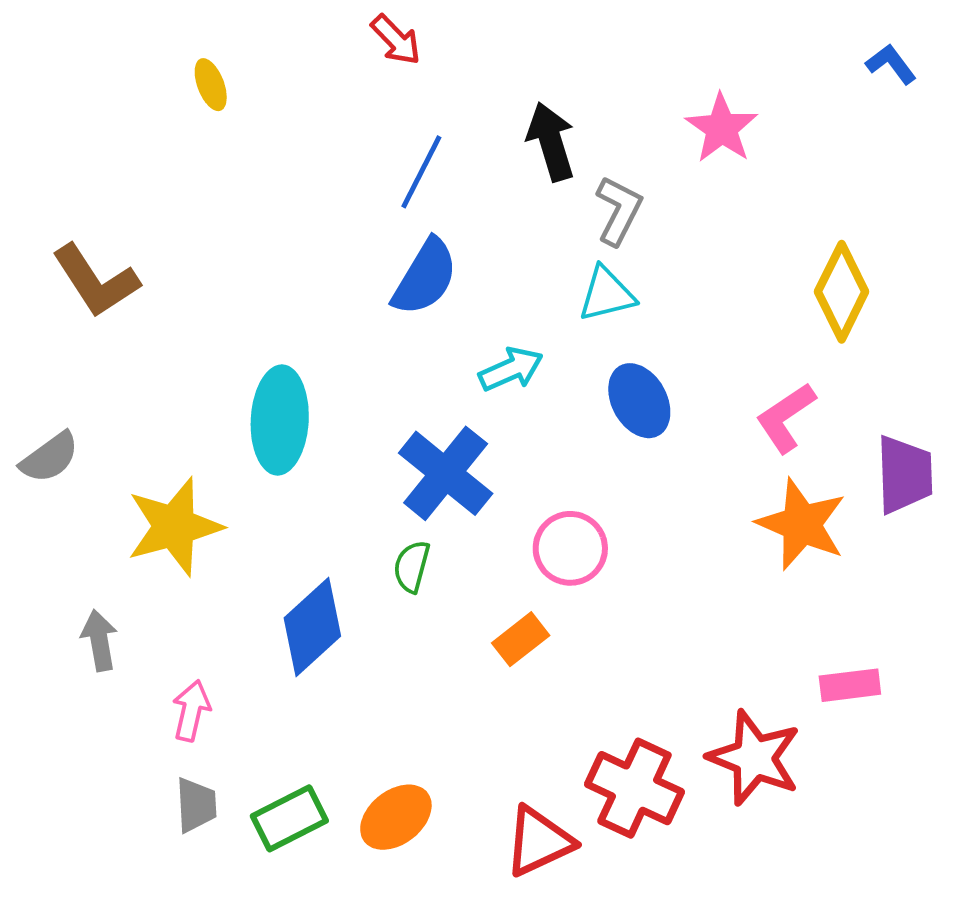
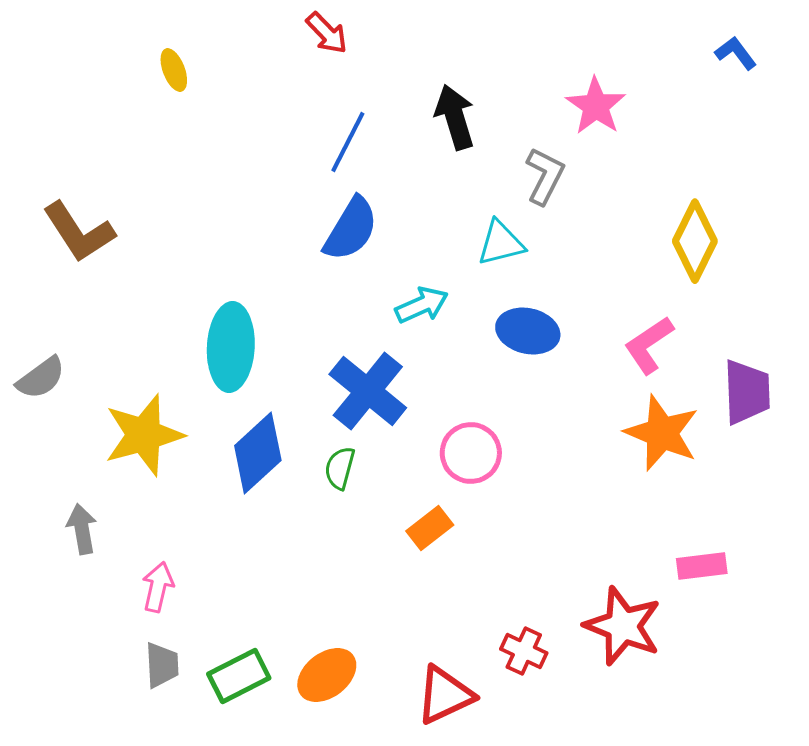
gray L-shape: (619, 211) -> (545, 176), moved
blue ellipse: (639, 401) -> (528, 331), turned -48
blue diamond: (312, 627) -> (258, 453), moved
red cross: (634, 788) -> (524, 651), size x0.6

